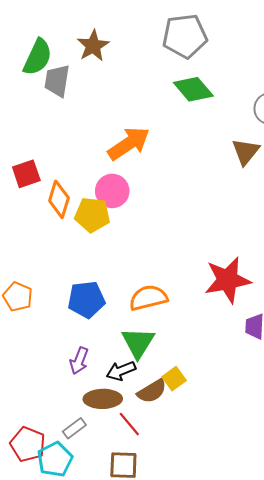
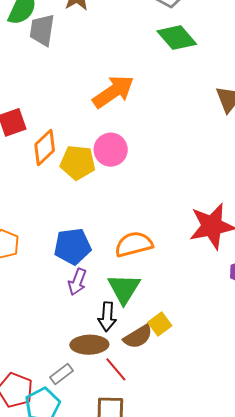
pink circle: (112, 191) -> (111, 150), moved
orange diamond: (59, 199) -> (45, 147), turned 30
purple arrow: (79, 361) -> (77, 282), moved
black arrow: (121, 371) -> (107, 317), turned -64

